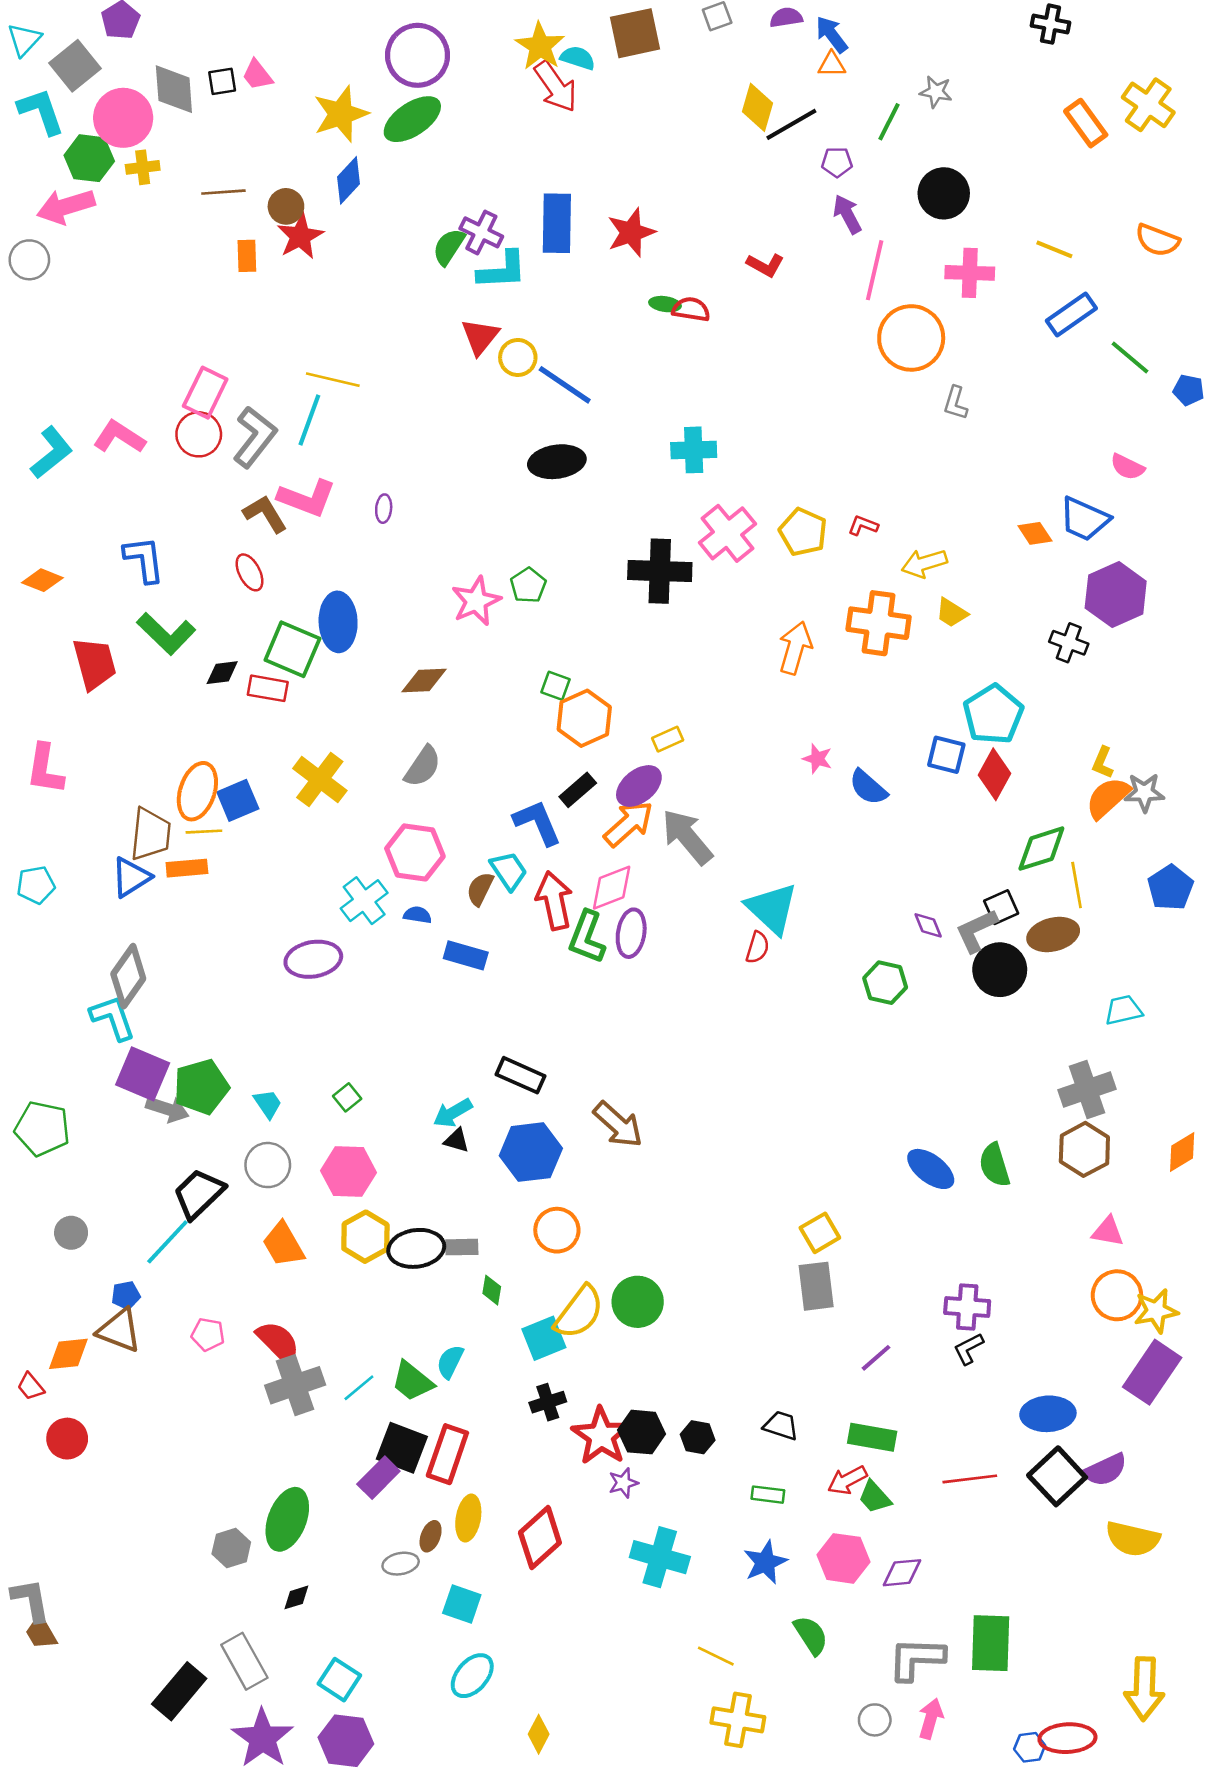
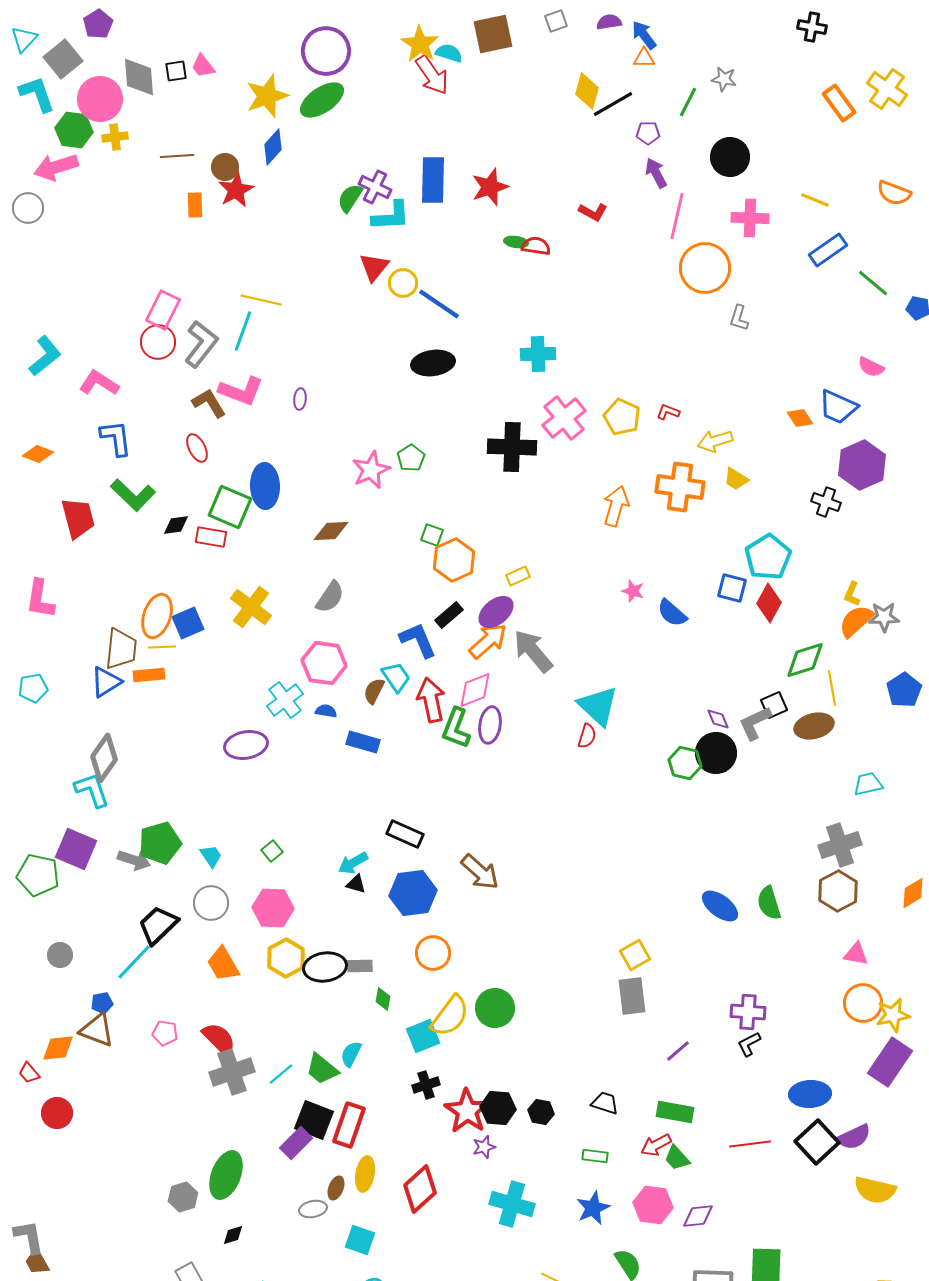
pink L-shape: (119, 437) -> (99, 383), moved
black circle: (1000, 970) -> (716, 753), moved
purple square: (143, 1074) -> (76, 849), moved

